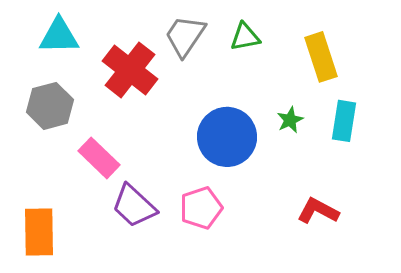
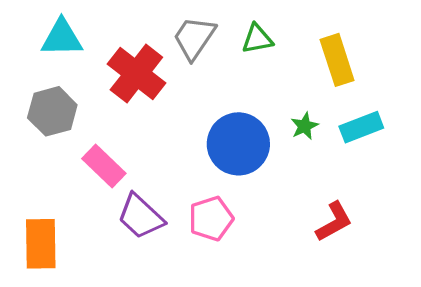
cyan rectangle: (344, 121) -> (361, 127), turned 60
red L-shape: (318, 211) -> (334, 222), turned 123

